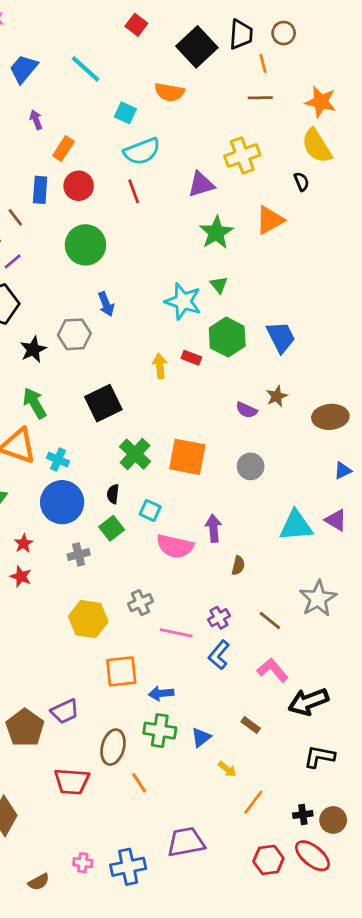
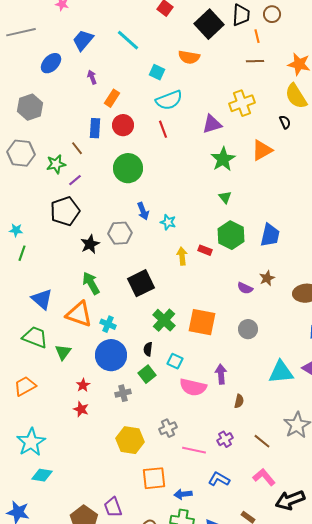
cyan star: (183, 301) -> (168, 222), moved, size x0.6
blue trapezoid: (281, 337) -> (270, 235), turned 40
blue L-shape: (219, 655) -> (219, 479), moved, turned 80
purple trapezoid: (65, 711) -> (113, 507), turned 95

